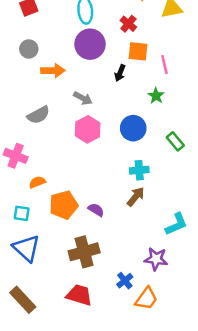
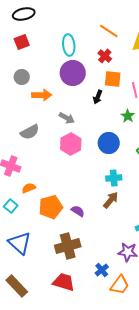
cyan square: (22, 213) -> (11, 206), moved, turned 32

